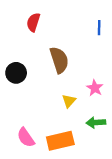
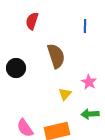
blue line: (99, 28) -> (85, 26), moved

